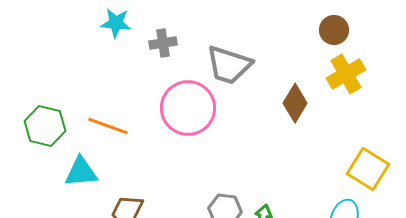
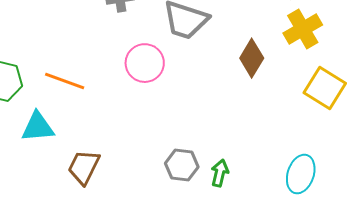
pink circle: (188, 108) -> (145, 63), size x0.7
yellow square: (368, 169) -> (325, 88), moved

